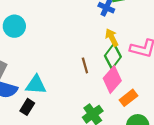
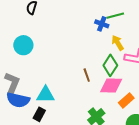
yellow arrow: (112, 37) -> (118, 43), moved
pink diamond: (112, 79) -> (111, 85), turned 55

